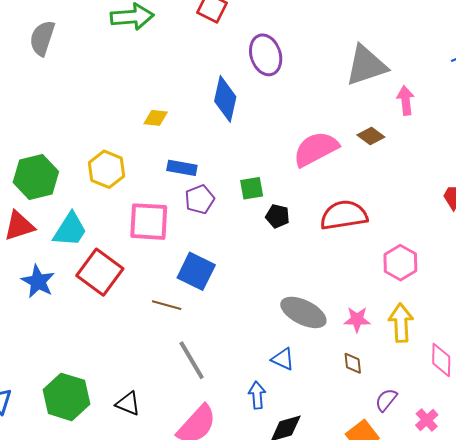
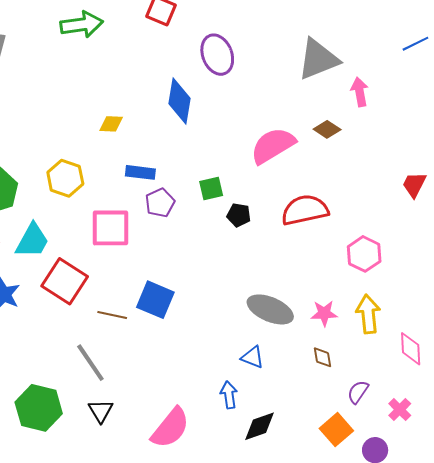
blue square: (196, 271) -> (155, 300), moved
brown line: (167, 305) -> (112, 315), moved
gray line: (192, 360) -> (90, 363), moved
black triangle: (128, 404) -> (101, 411), turned 40

